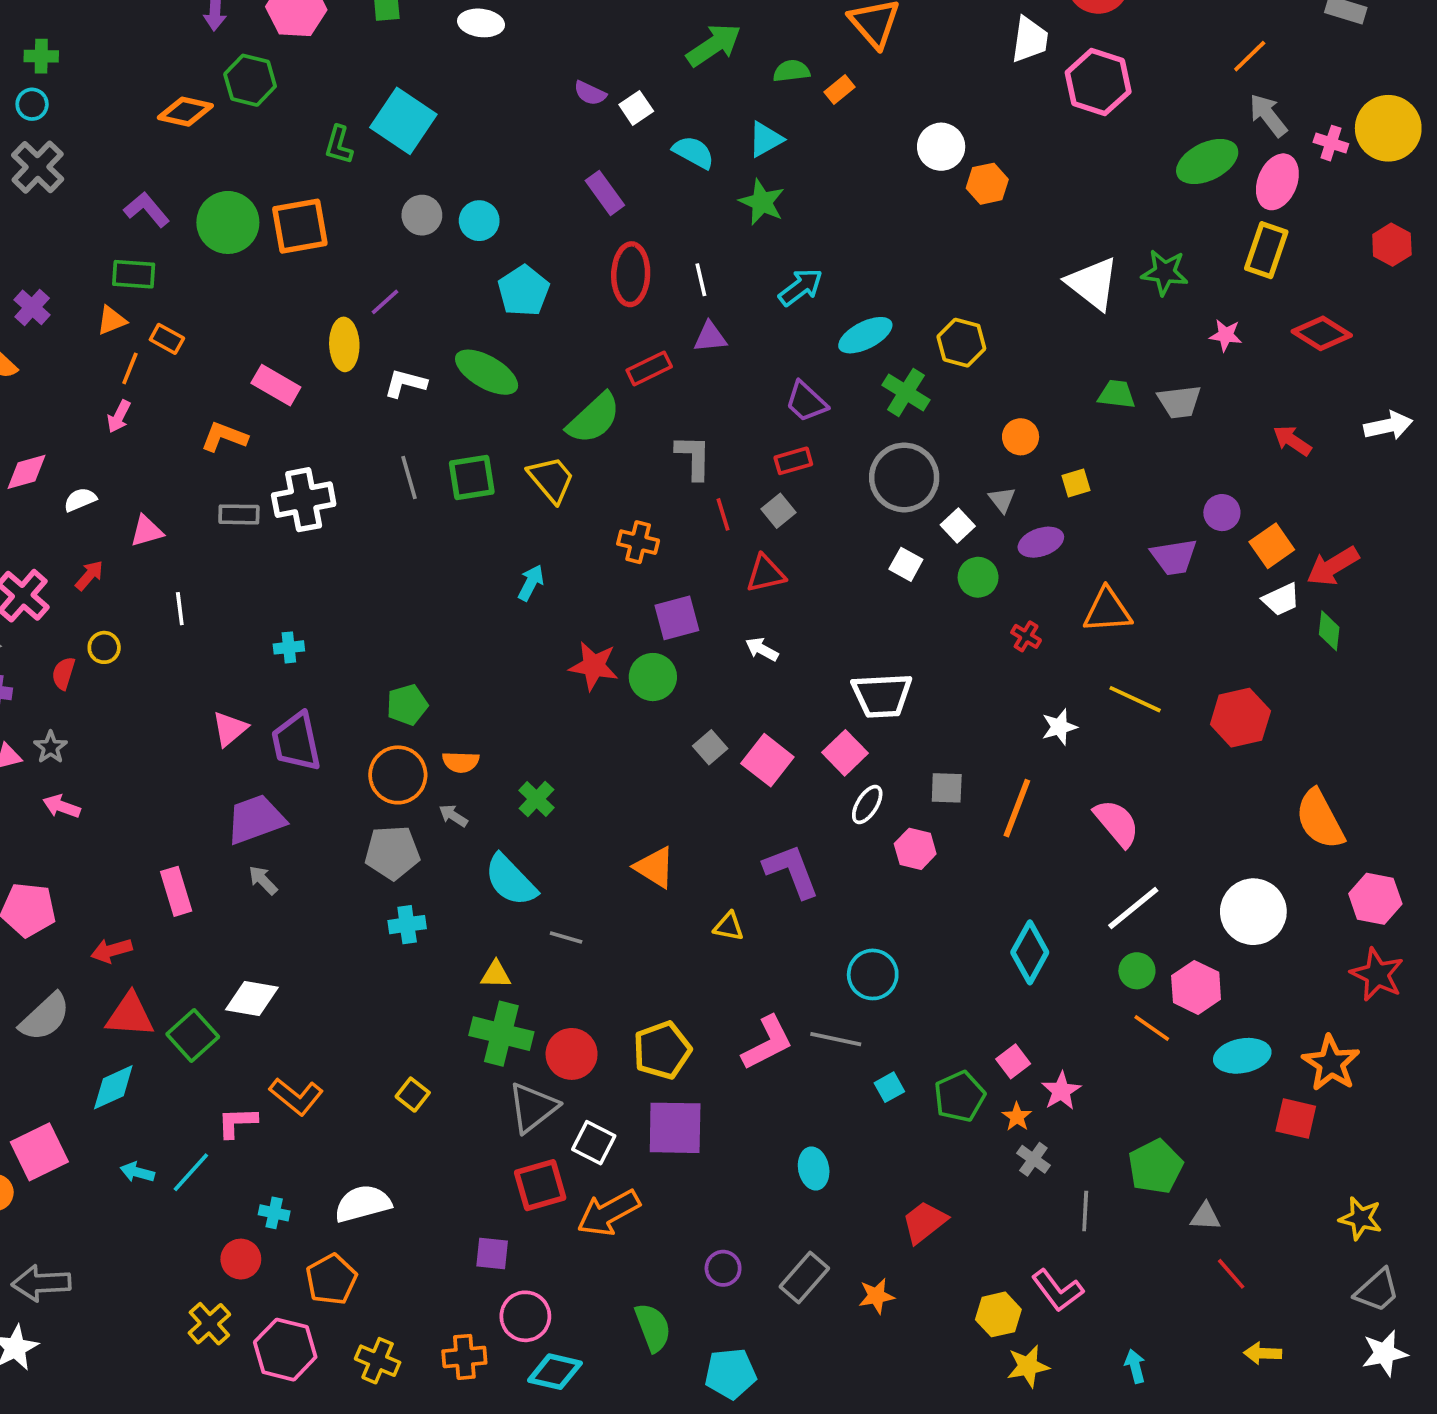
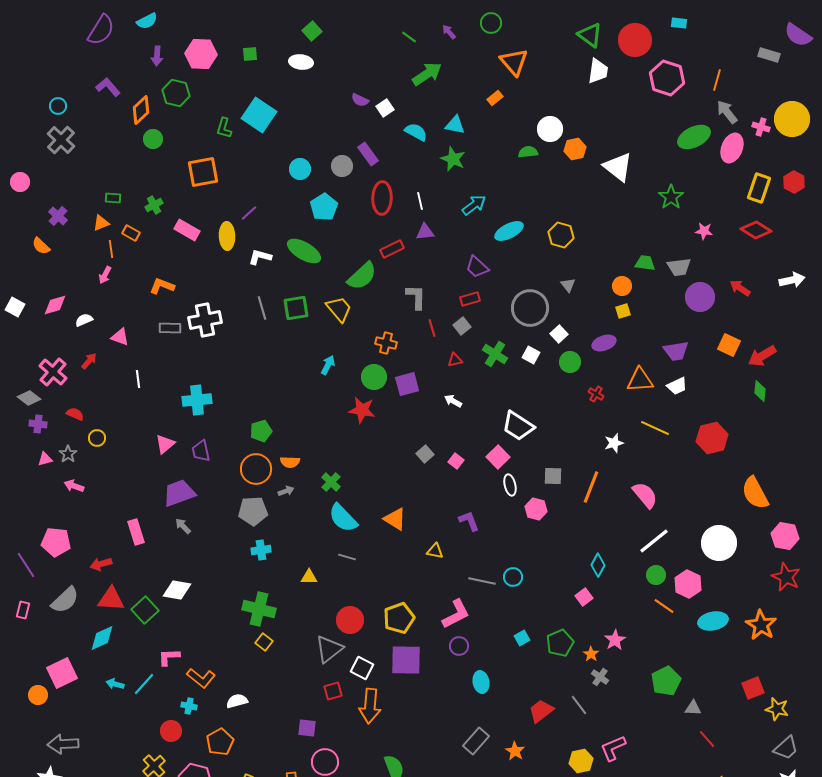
green cross: (41, 56) -> (154, 205), moved, turned -30
orange line: (1250, 56) -> (717, 80), turned -30
green semicircle: (791, 71) -> (528, 152), moved
pink hexagon: (1098, 82) -> (667, 78), moved
orange diamond: (185, 112) -> (141, 110), turned -56
cyan triangle: (766, 139) -> (455, 125), turned 40
purple L-shape: (147, 210) -> (108, 87), moved
gray circle: (422, 215) -> (342, 166), moved
green circle: (228, 222) -> (153, 139), moved, size x0.6
yellow rectangle: (1266, 250) -> (759, 188), moved
green star: (1165, 272) -> (671, 197), turned 30
green rectangle: (134, 274) -> (113, 198), size x0.7
white triangle: (1093, 283) -> (618, 167), moved
orange line: (130, 368) -> (111, 249), turned -30
pink rectangle: (276, 385) -> (187, 230), moved
green cross: (906, 392) -> (495, 354), moved
orange circle: (1021, 437) -> (622, 286), moved
gray triangle: (1002, 500) -> (568, 285), moved
purple circle: (1222, 513) -> (700, 297), moved, size x1.5
pink triangle: (147, 531) -> (120, 337), turned 36
orange square: (1272, 546) -> (729, 345), turned -30
red triangle: (766, 574) -> (455, 360), size x0.7
white trapezoid: (1281, 599) -> (677, 386), moved
yellow circle: (104, 647) -> (97, 438), moved
cyan cross: (289, 647) -> (197, 400), size x1.8
red semicircle: (63, 673) -> (75, 414), turned 96
green circle: (653, 677) -> (374, 377), moved
white trapezoid: (882, 695) -> (518, 426), turned 36
purple trapezoid: (296, 742) -> (201, 451), size x0.7
pink square: (767, 760) -> (456, 461), size x0.6
white ellipse: (867, 805) -> (510, 485), turned -45
gray arrow: (453, 816) -> (286, 491), turned 126
purple L-shape: (791, 871) -> (469, 521), size x0.7
cyan semicircle: (511, 880) -> (343, 518), moved
cyan diamond: (1030, 952) -> (598, 565), size x0.7
cyan circle: (873, 974) -> (513, 577), size x0.7
green cross: (501, 1034) -> (259, 609), moved
gray line: (836, 1039) -> (482, 581), moved
pink square: (1013, 1061) -> (584, 597), moved
orange L-shape: (296, 1096) -> (201, 678), moved
red square: (1296, 1119) -> (753, 688), moved, turned -35
red square: (540, 1185) -> (333, 691), size x0.7
white semicircle: (363, 1204) -> (237, 701), size x0.7
gray line: (1085, 1211) -> (579, 705), moved, turned -40
orange arrow: (609, 1213) -> (370, 706), turned -56
purple circle: (723, 1268) -> (459, 646), moved
pink L-shape: (1057, 1290) -> (613, 748), turned 104
orange star: (876, 1296) -> (515, 751), turned -30

